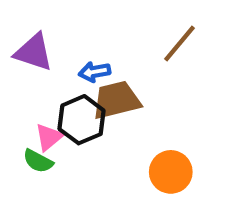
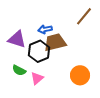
purple triangle: (34, 52) -> (17, 39), moved
pink triangle: (49, 137) -> (37, 78), moved

